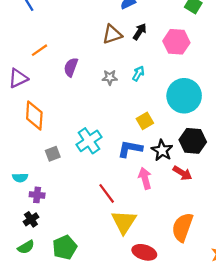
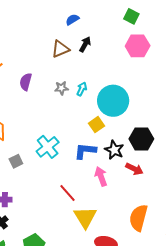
pink hexagon: (176, 42) -> (138, 46), moved
cyan arrow: (138, 74) -> (82, 89), moved
cyan circle: (184, 96) -> (113, 101), moved

